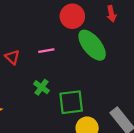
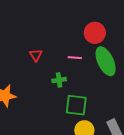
pink line: (46, 51) -> (75, 58), moved
green cross: (42, 87) -> (59, 80), moved, turned 32

